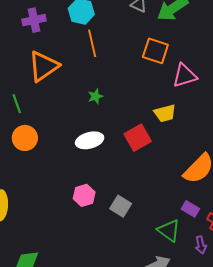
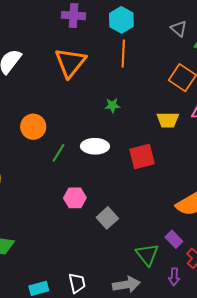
orange triangle: (43, 66) -> (70, 63), turned -32
green line: (17, 104) -> (59, 153), moved, turned 36
yellow trapezoid: (165, 113) -> (168, 120), moved

